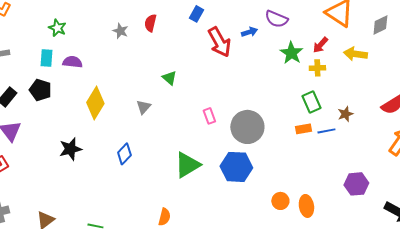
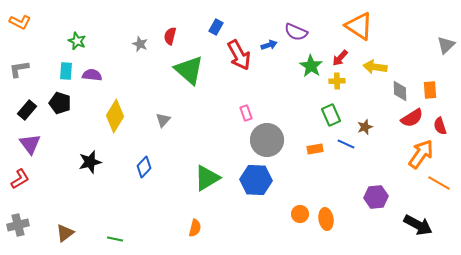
gray diamond: (380, 25) -> (400, 91), moved, turned -65
green triangle: (169, 78) -> (189, 70), moved, size x2.0
pink rectangle: (209, 116) -> (246, 113), moved
orange rectangle: (303, 129) -> (315, 149), moved
blue line: (326, 131) -> (346, 144), turned 36
orange semicircle: (164, 217) -> (195, 228), moved

